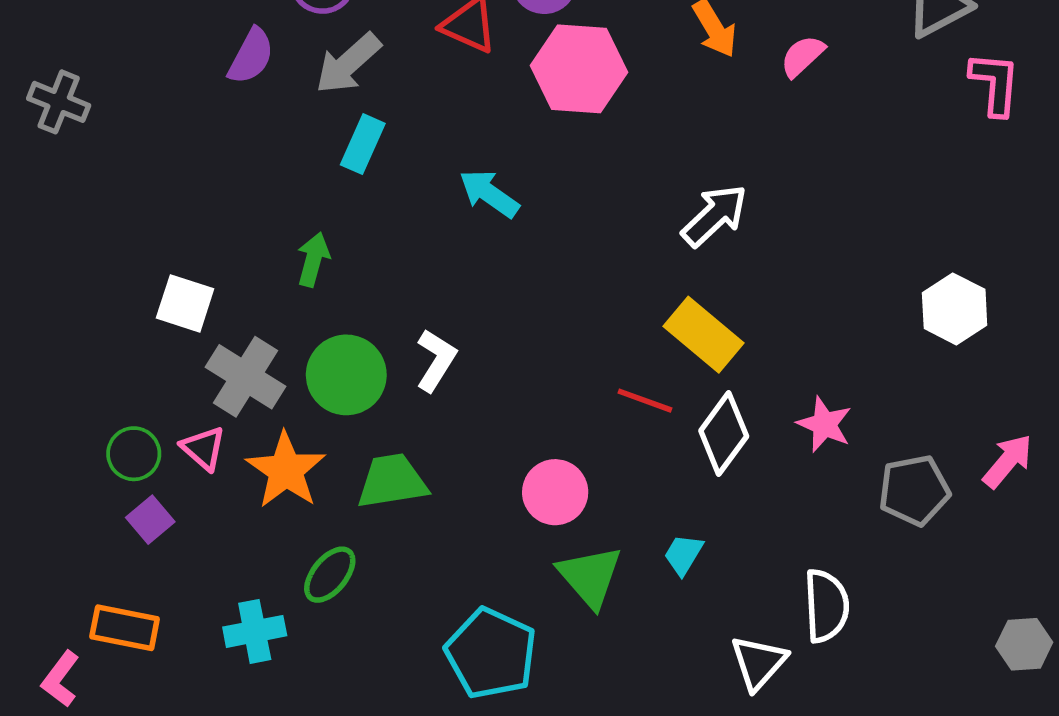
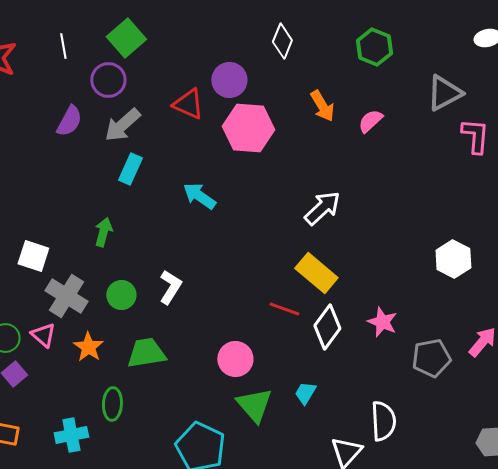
green circle: (346, 375) -> (121, 295), size x0.7
orange star: (286, 470) -> (88, 347), size x0.7
green ellipse: (330, 575) -> (112, 404), turned -36

